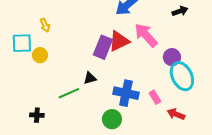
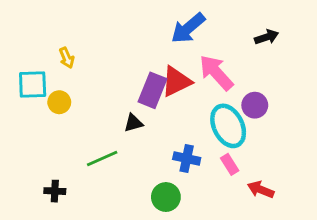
cyan ellipse: (182, 76) -> (228, 126), moved
black triangle: (90, 78) -> (133, 123), moved
blue cross: (126, 93) -> (187, 158), size x0.7

